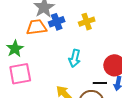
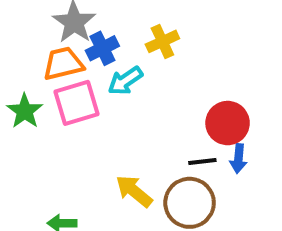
cyan arrow: (75, 58) -> (125, 81), moved, turned 48
pink square: (20, 74) -> (77, 103), moved

